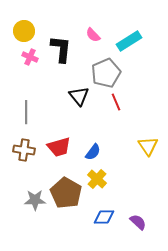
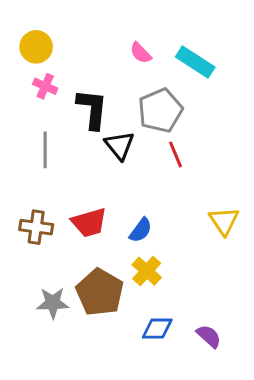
cyan rectangle: (129, 41) -> (195, 62), turned 65
black L-shape: (61, 49) -> (92, 109), moved
gray line: (26, 112) -> (45, 150), moved

